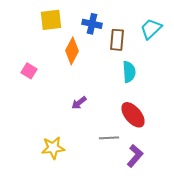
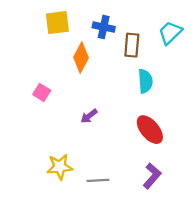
pink square: (29, 71) -> (42, 92), moved
gray line: (109, 138) -> (98, 180), moved

